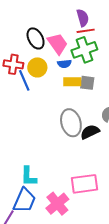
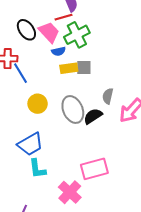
red line: (86, 31) -> (64, 17), moved
yellow circle: (37, 67) -> (38, 104), moved
blue trapezoid: (24, 200) -> (30, 144), moved, turned 44

